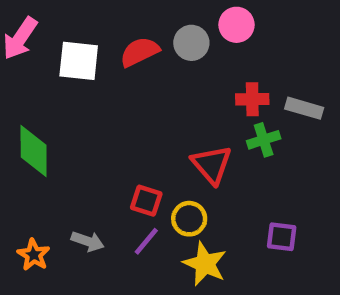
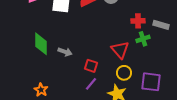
yellow circle: (189, 219) -> (124, 73), moved
purple square: (282, 237) -> (151, 82), size x1.5
gray arrow: (88, 241) -> (65, 52), moved

